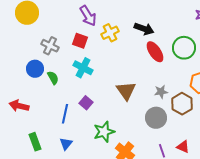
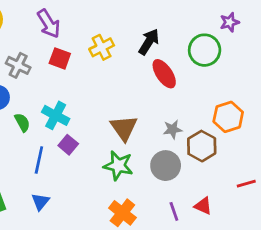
purple arrow: (88, 16) -> (49, 24), moved
black arrow: (144, 29) -> (149, 42), turned -78
green circle: (184, 48) -> (205, 50), moved
cyan cross: (83, 68) -> (56, 115), moved
green semicircle: (53, 78) -> (22, 122), moved
green star: (104, 132) -> (118, 166), moved, turned 30

